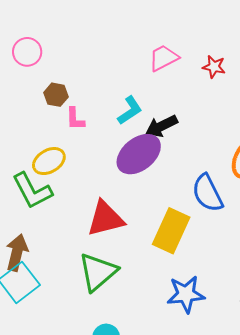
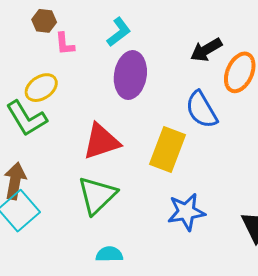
black arrow: (162, 126) -> (206, 50), moved
purple ellipse: (139, 154) -> (130, 75), turned -39

